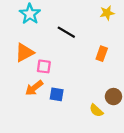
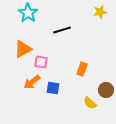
black line: (66, 32) -> (62, 30), turned -48
orange rectangle: (102, 54) -> (82, 69), moved

